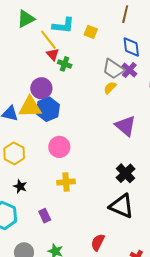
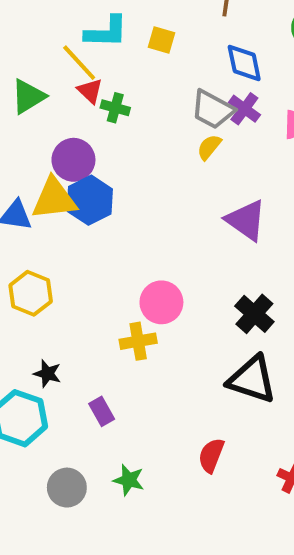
green triangle: (26, 19) -> (28, 96), moved
pink circle: (59, 147) -> (161, 302), moved
black star: (20, 186) -> (47, 374), moved

